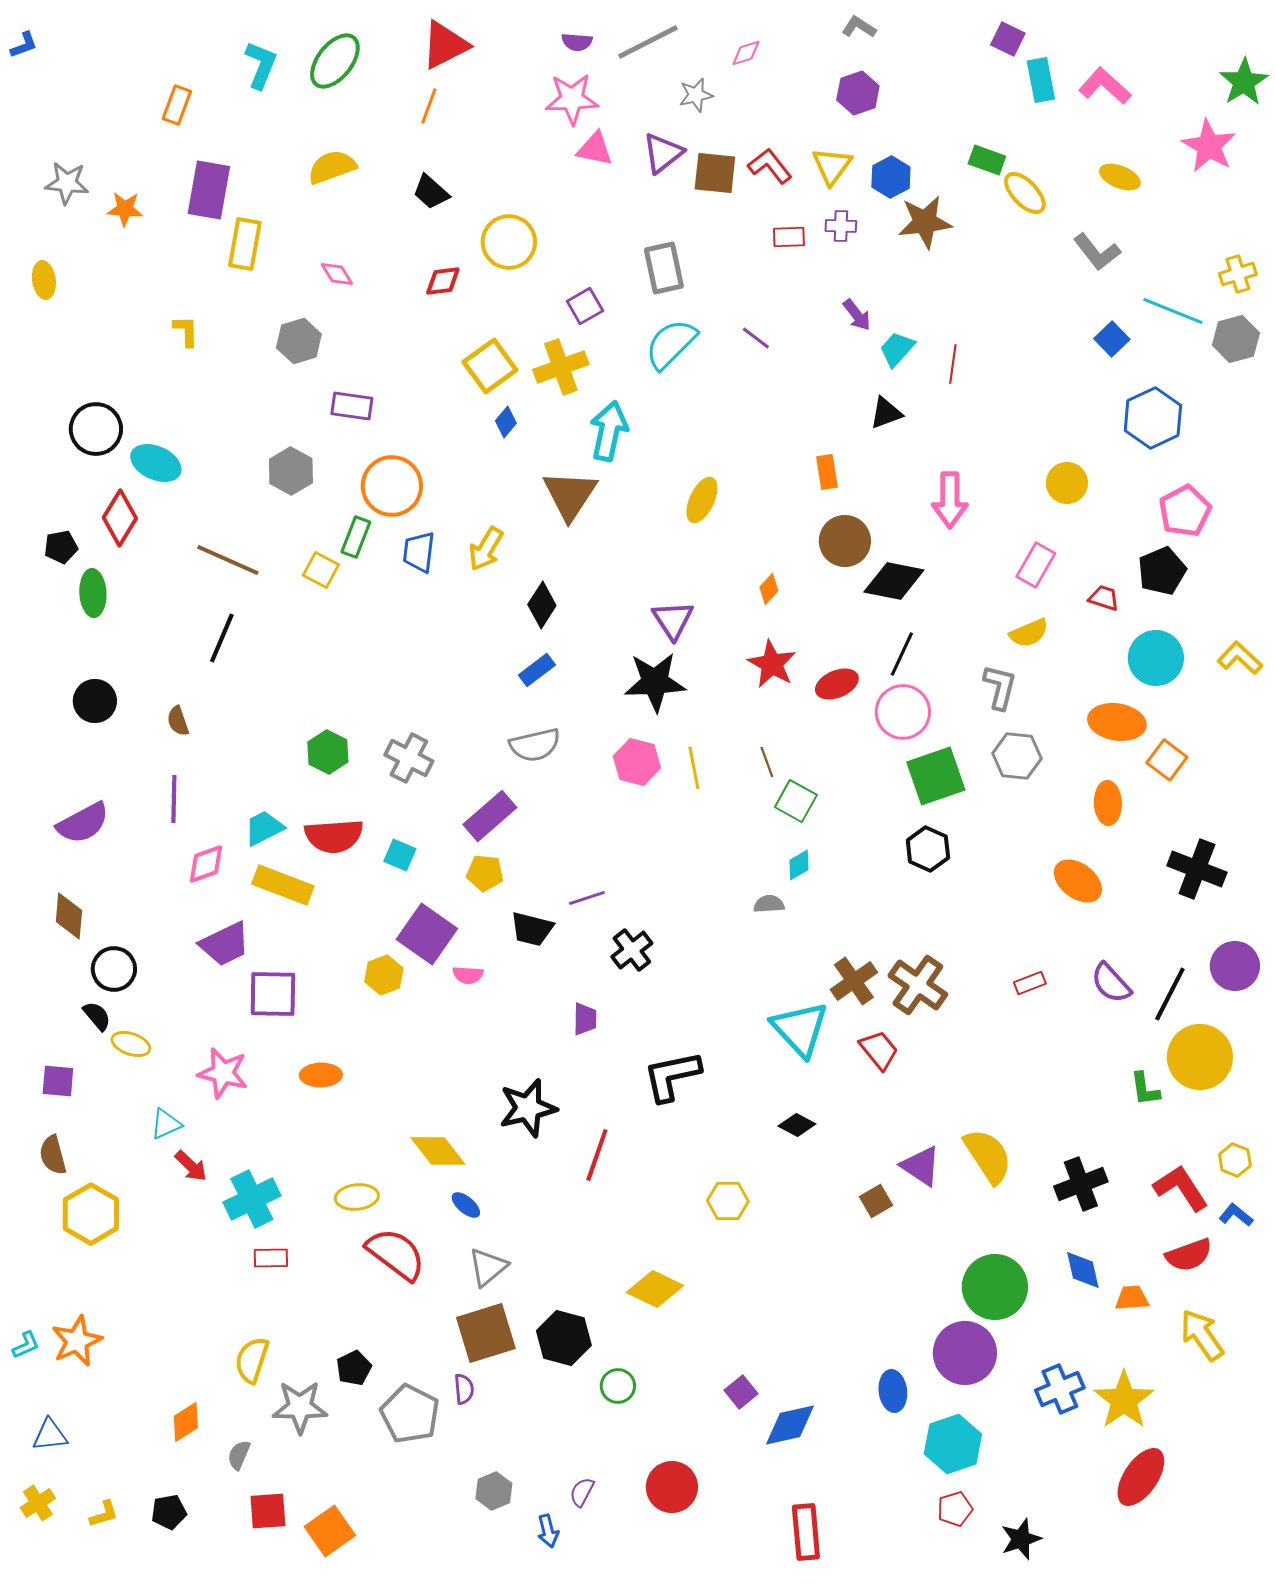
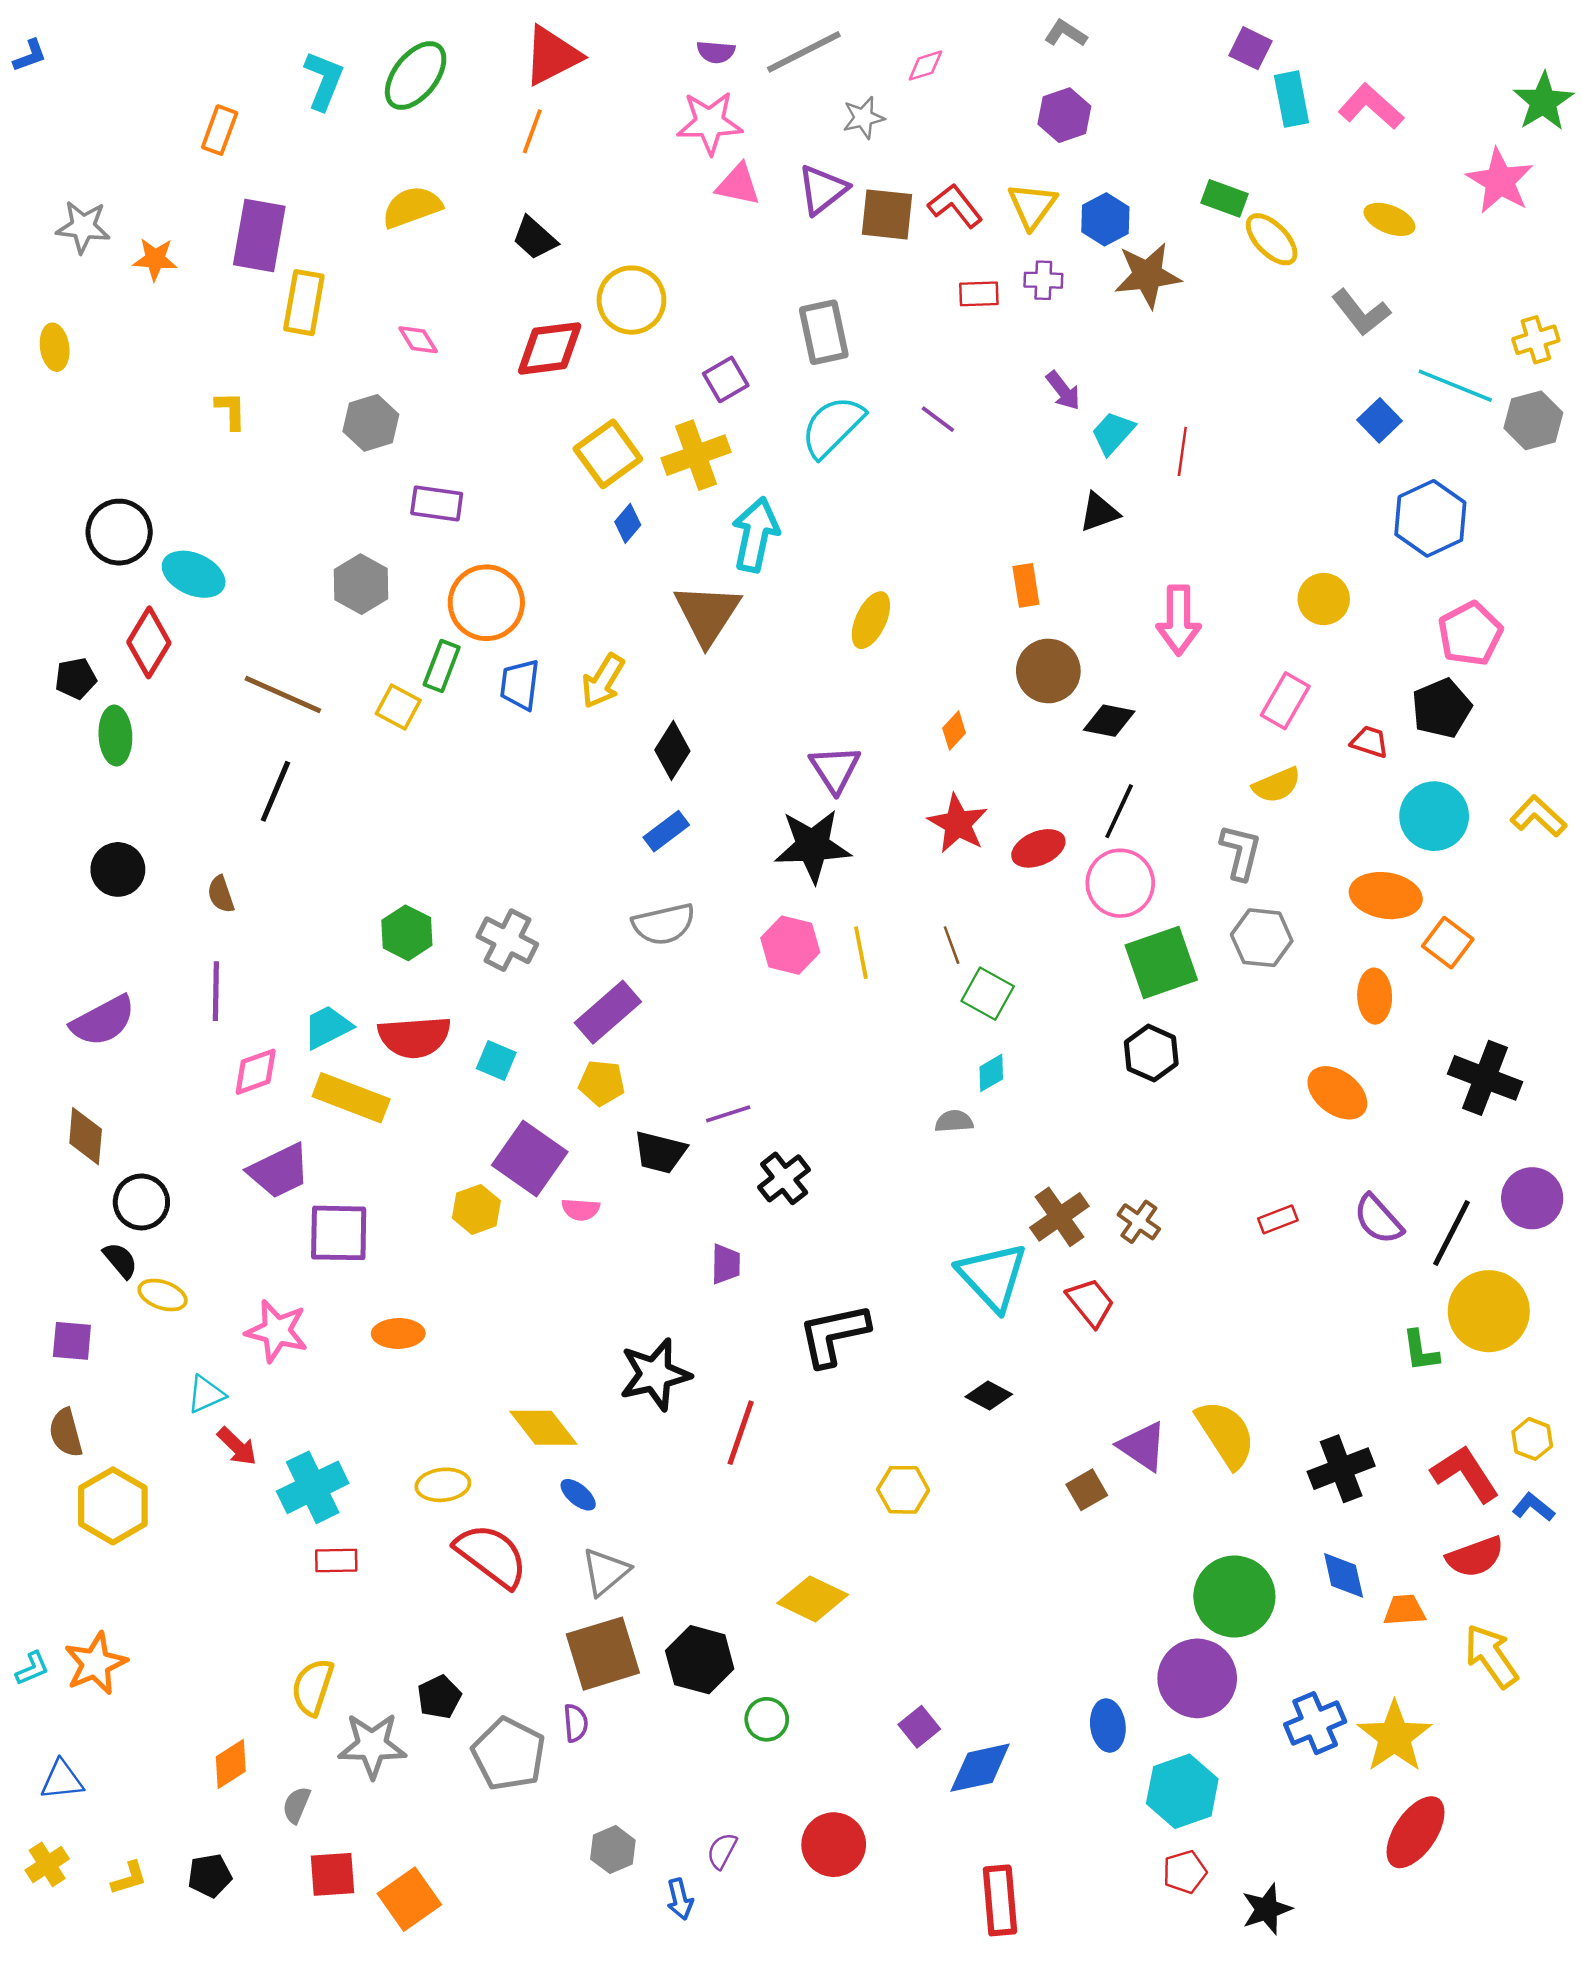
red diamond: (443, 281) -> (550, 348), size x1.5
black diamond: (894, 581) -> (1109, 721), size x0.7
brown cross: (918, 985) -> (1139, 1222), size x0.6

